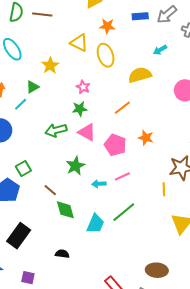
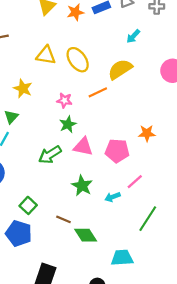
orange star: (107, 26) -> (75, 12), moved
orange line: (122, 108) -> (98, 92), moved, turned 30
cyan trapezoid: (95, 224) -> (122, 258), moved, turned -100

